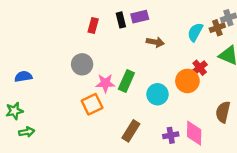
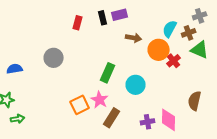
brown cross: (217, 28) -> (189, 33), moved
gray circle: (82, 64) -> (54, 58), moved
orange circle: (187, 81) -> (159, 50), moved
pink star: (105, 83) -> (100, 100), moved, turned 30
orange square: (92, 104) -> (80, 105), moved

